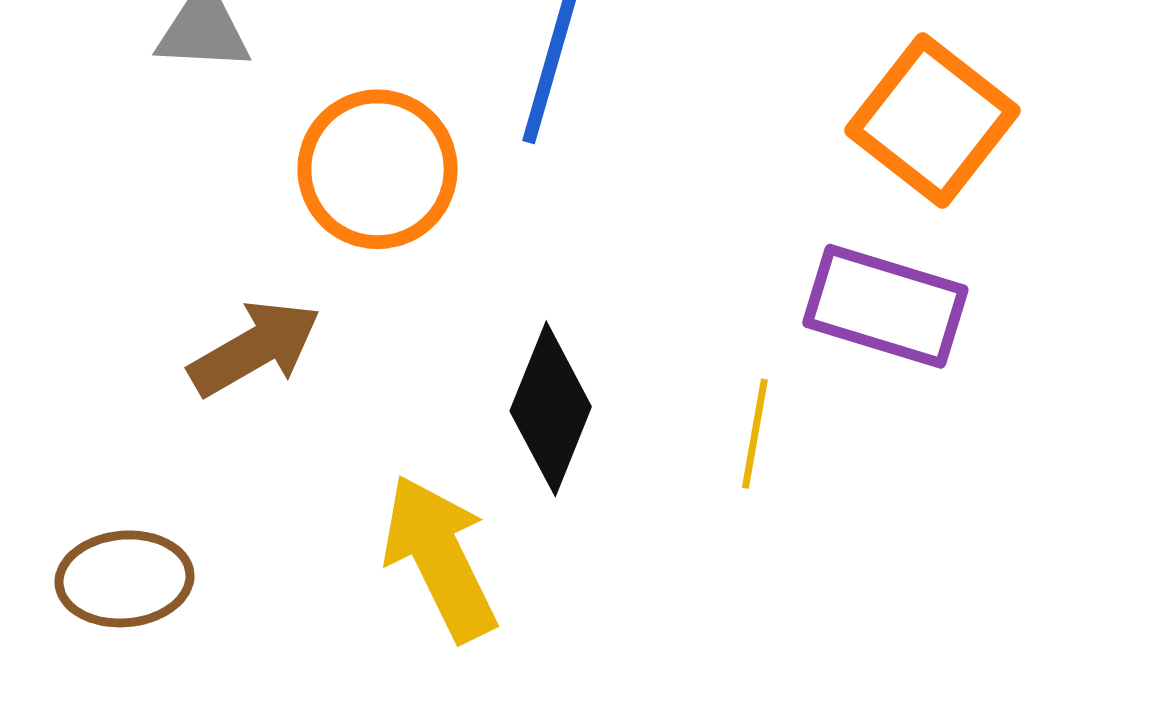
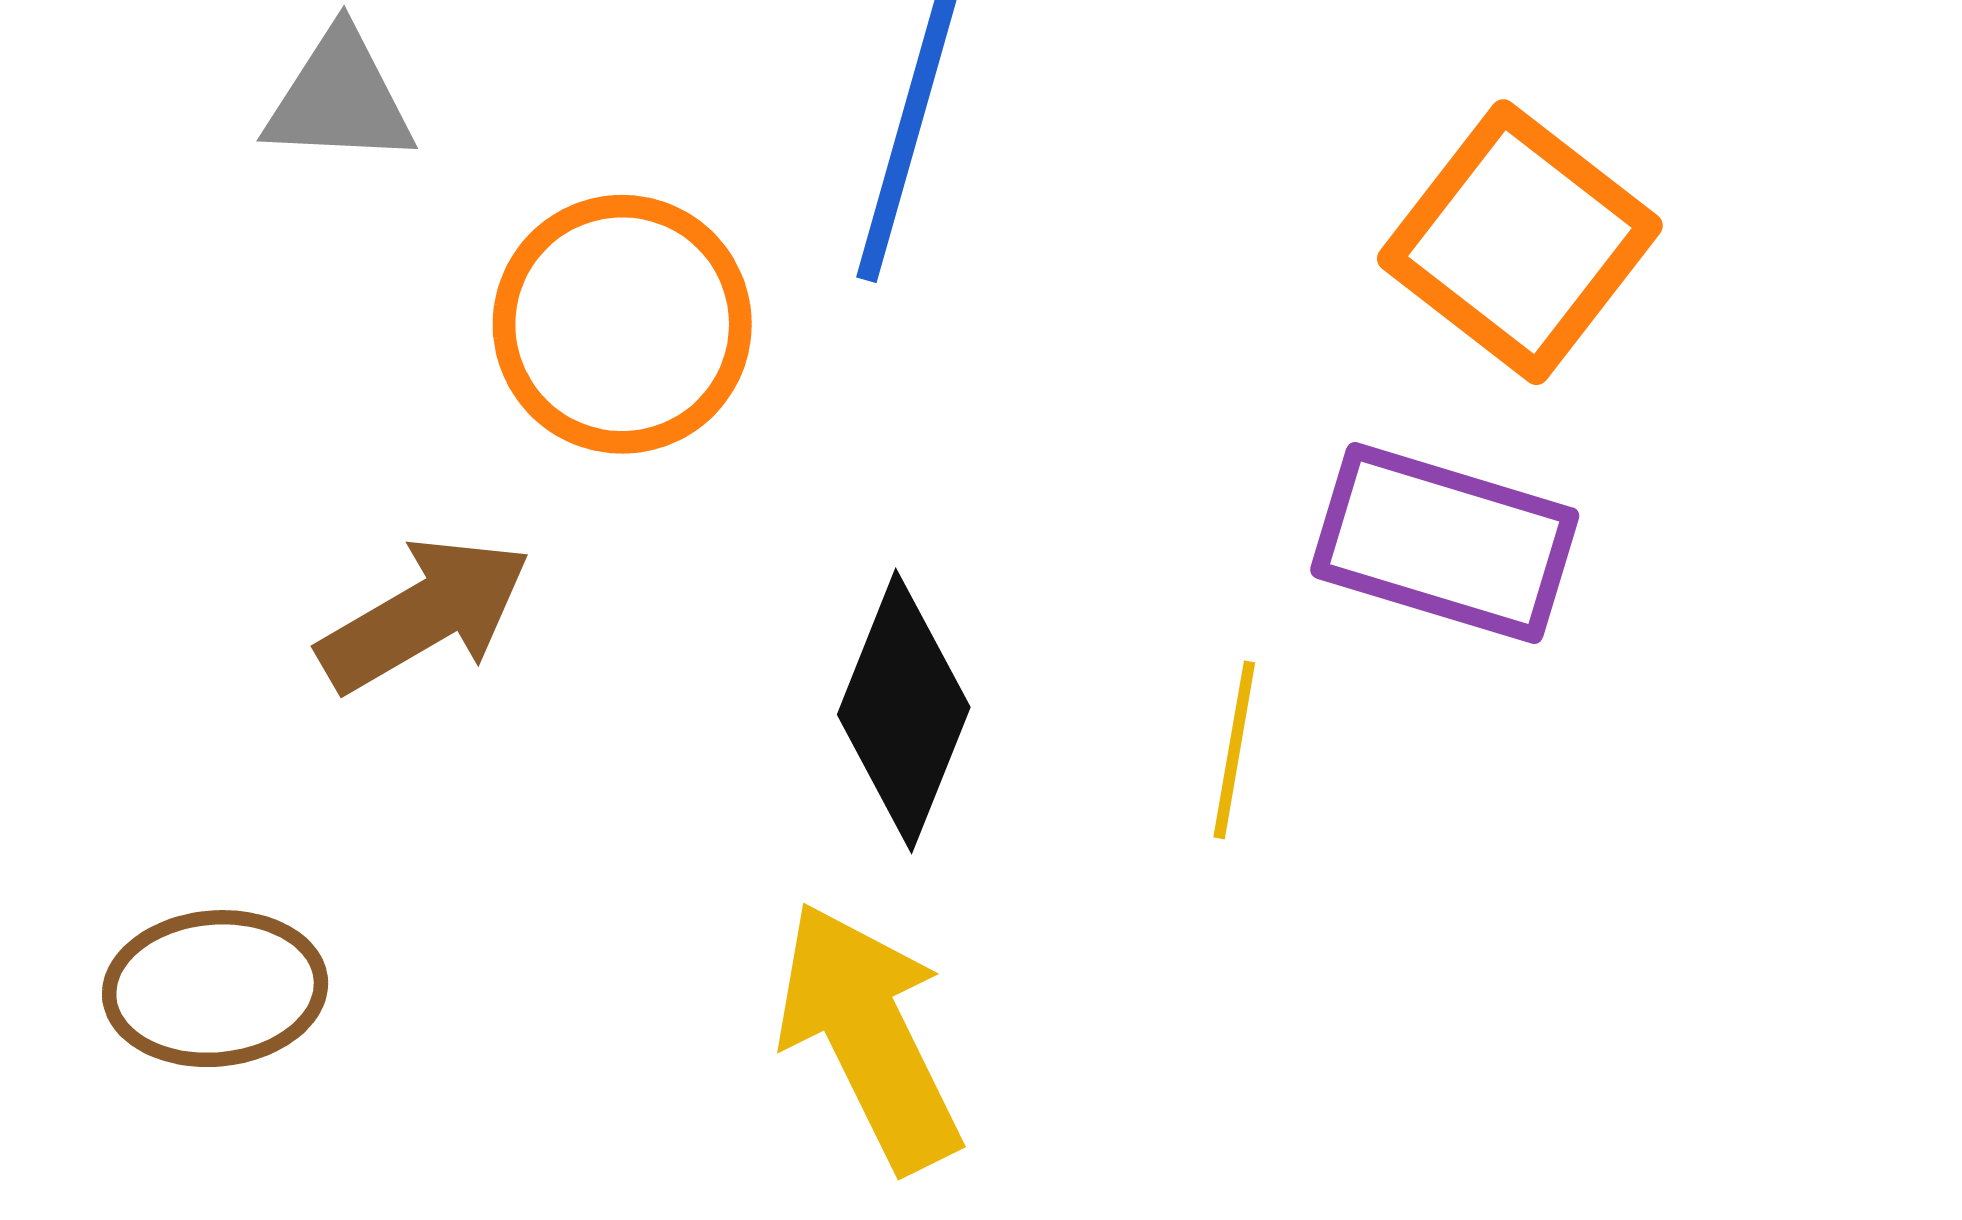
yellow arrow: (440, 558) -> (869, 1036), moved

